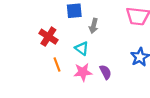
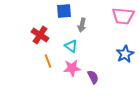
purple semicircle: (105, 72) -> (93, 77), moved

